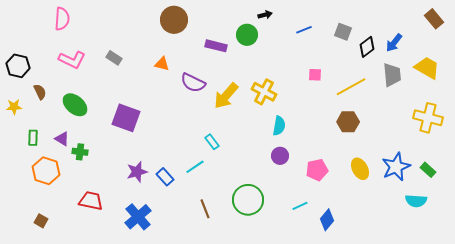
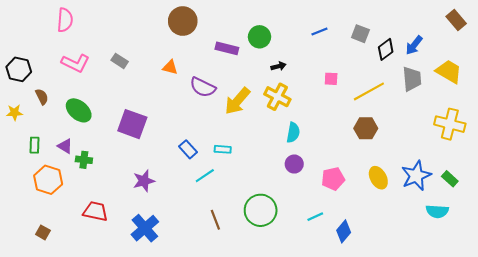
black arrow: (265, 15) -> (278, 66), moved
cyan rectangle: (212, 142) -> (223, 149), turned -49
blue rectangle: (165, 177) -> (188, 149), moved

